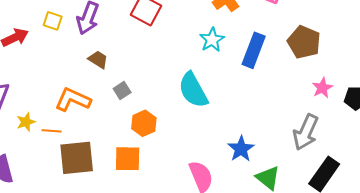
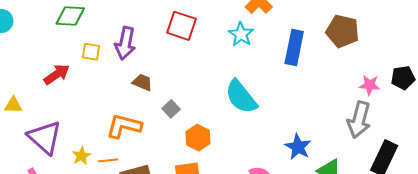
cyan star: (212, 40) -> (241, 34), moved
pink star: (322, 88) -> (370, 85), moved, turned -30

